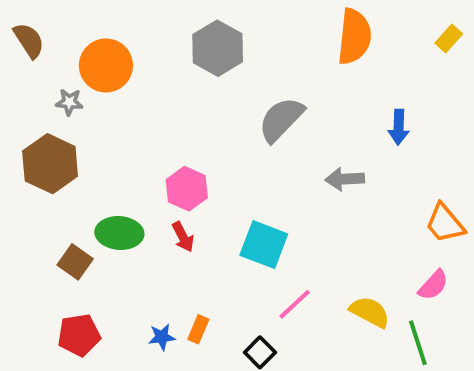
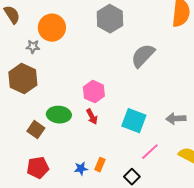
gray arrow: (345, 179) -> (176, 119), moved

